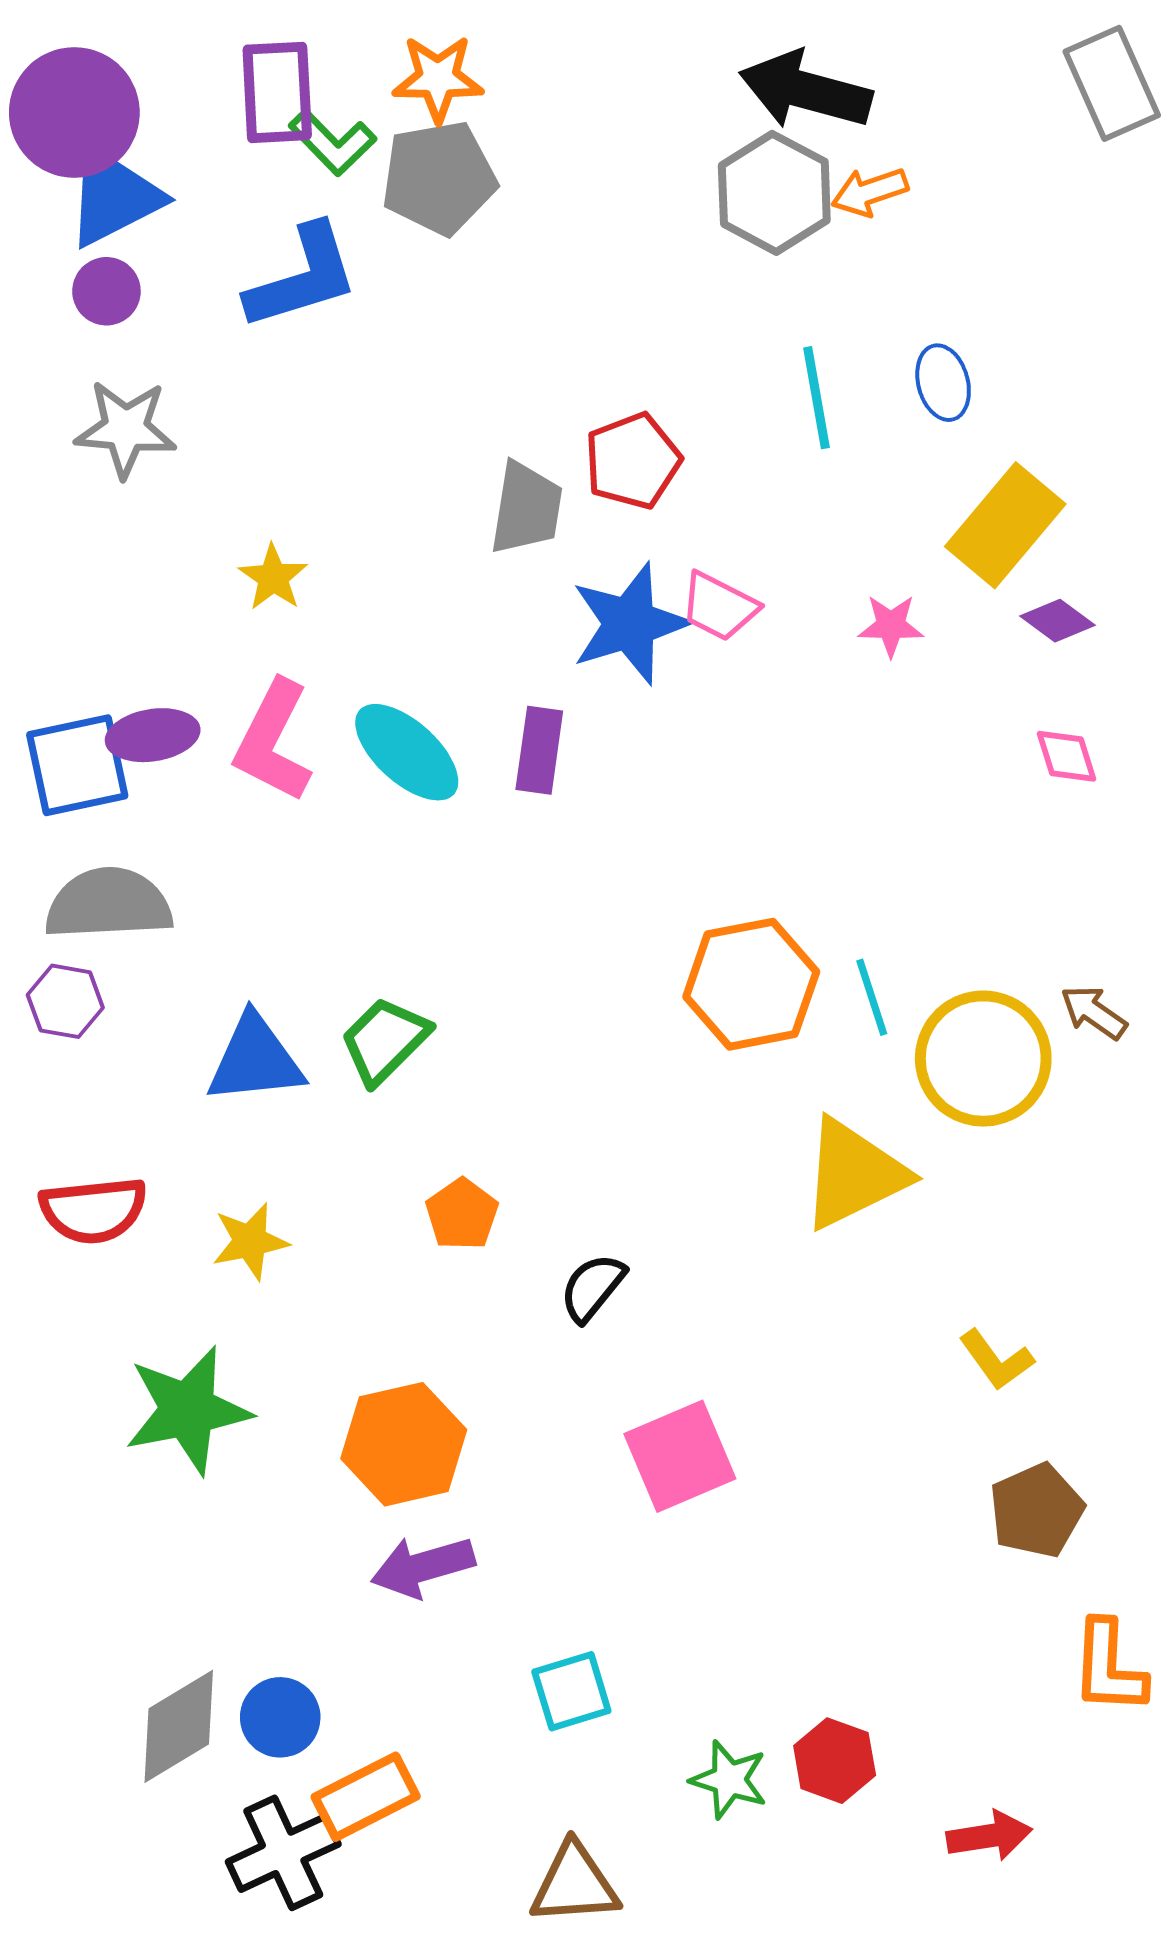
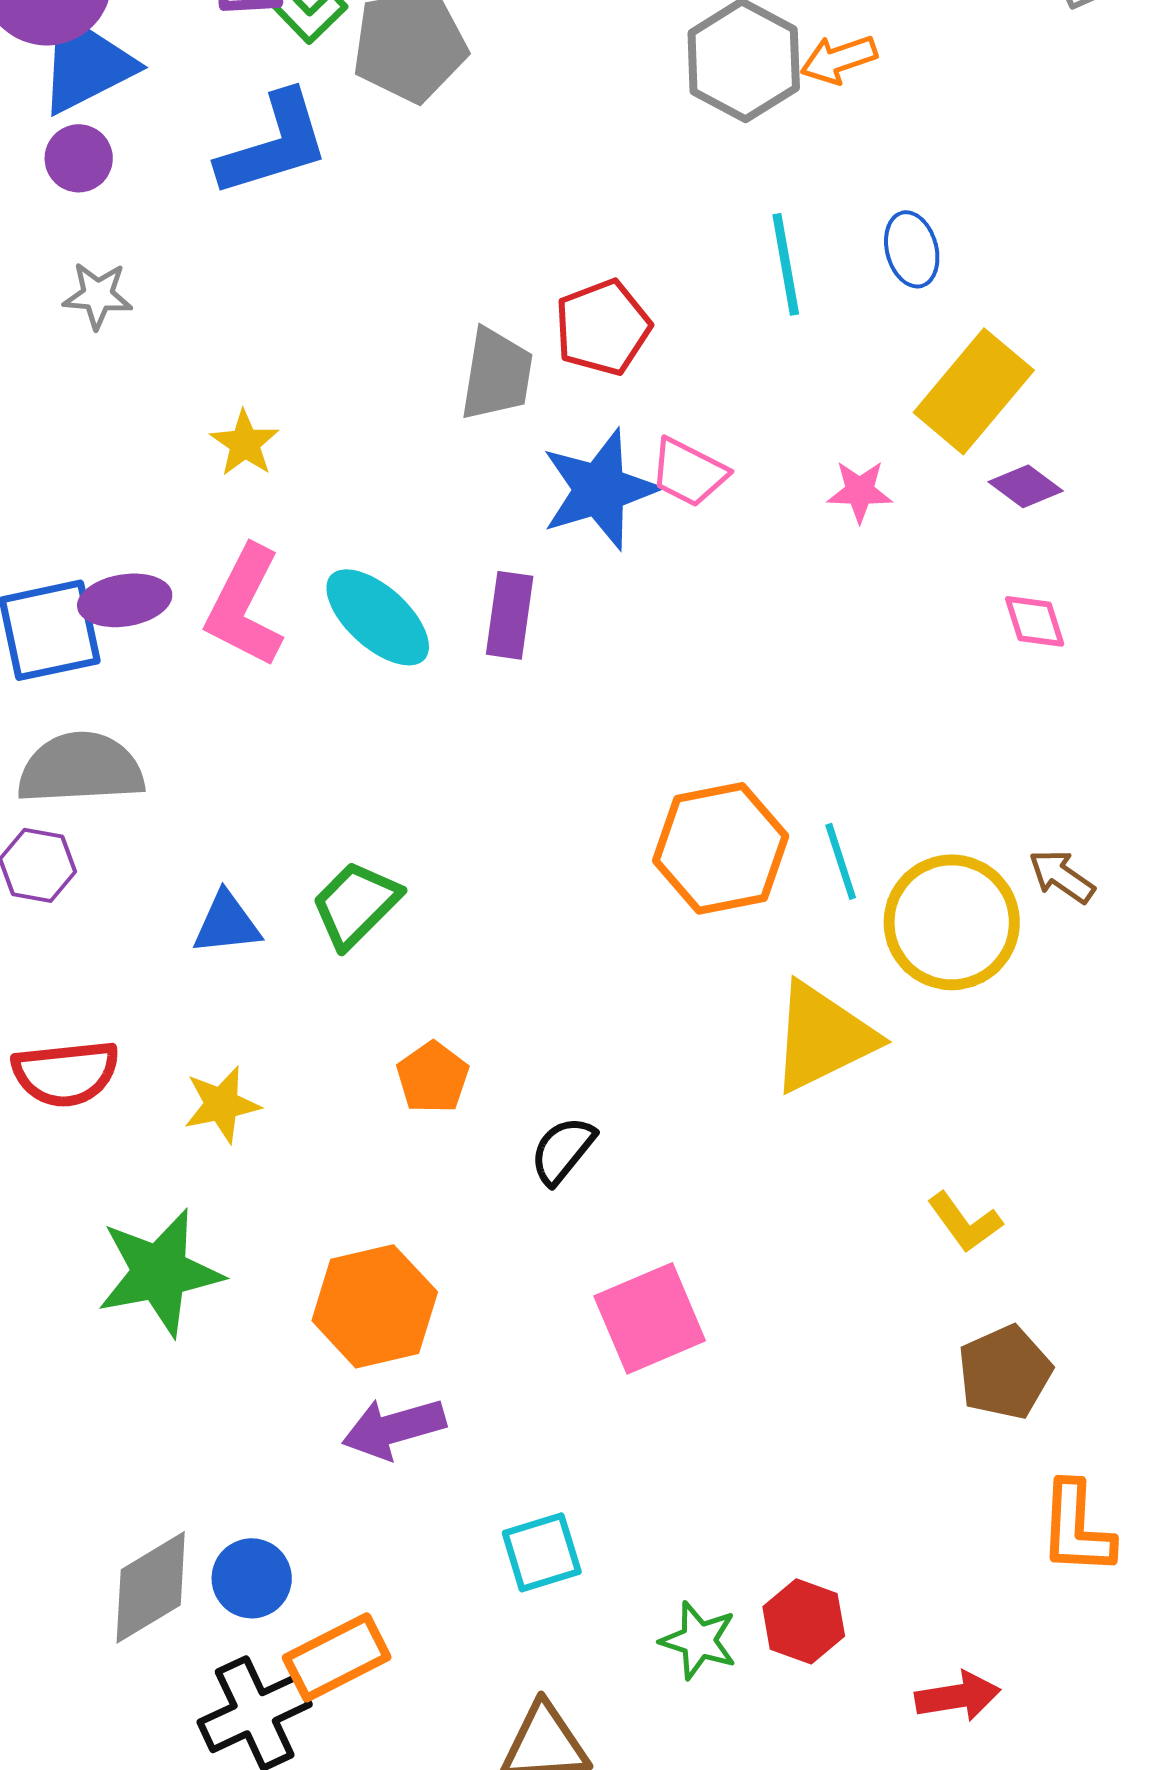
gray star: (126, 429) -> (98, 295), size x0.7
blue triangle: (255, 1060) -> (227, 923), size x0.7

